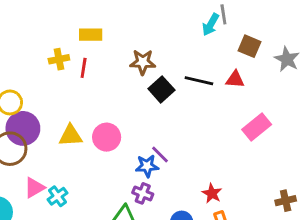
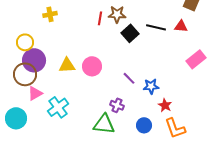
yellow cross: (59, 59) -> (50, 14), moved
red line: (84, 68) -> (100, 18), moved
blue star: (147, 166) -> (151, 86), moved
pink triangle: (34, 188) -> (35, 93), moved
cyan cross: (58, 196) -> (58, 107), size x1.5

